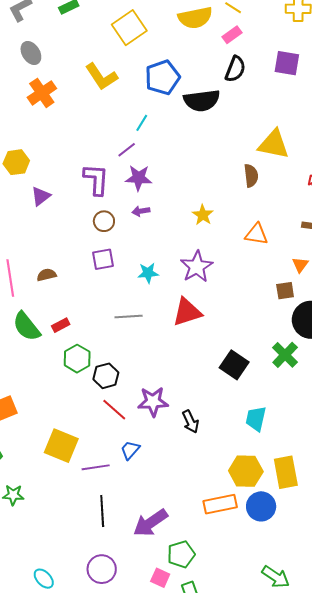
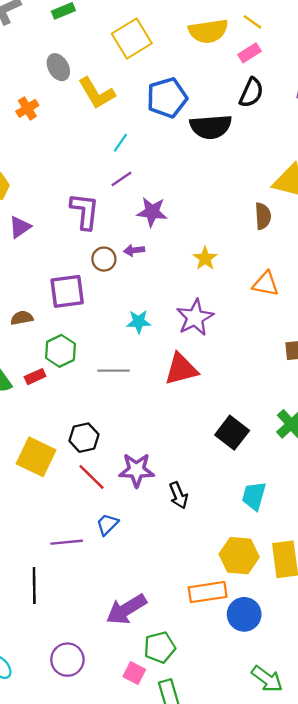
gray ellipse: (31, 53) -> (58, 67), moved
orange cross: (42, 93) -> (27, 108), size x0.7
cyan line: (142, 123) -> (120, 143), moved
purple star: (138, 178) -> (152, 212), moved
brown circle: (104, 221) -> (104, 259), moved
purple square: (103, 259) -> (67, 291), moved, size x1.4
green hexagon: (77, 359) -> (60, 351), moved
yellow square: (61, 446) -> (36, 457), moved
blue circle: (261, 506) -> (244, 614), moved
black line: (102, 511) -> (34, 586), moved

